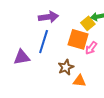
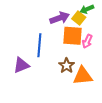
purple arrow: (48, 17) -> (60, 18), moved
orange triangle: (79, 81) -> (83, 76), size x1.5

